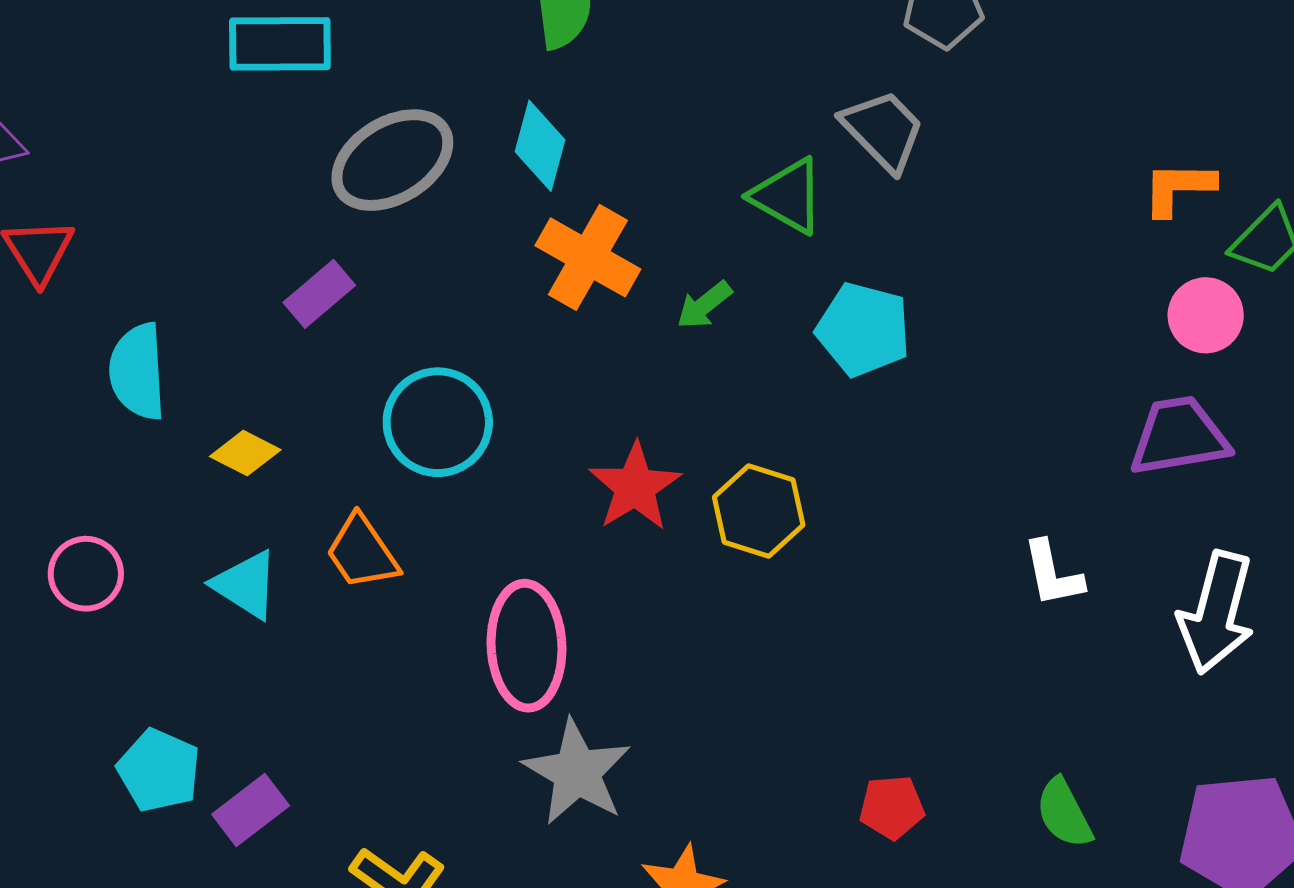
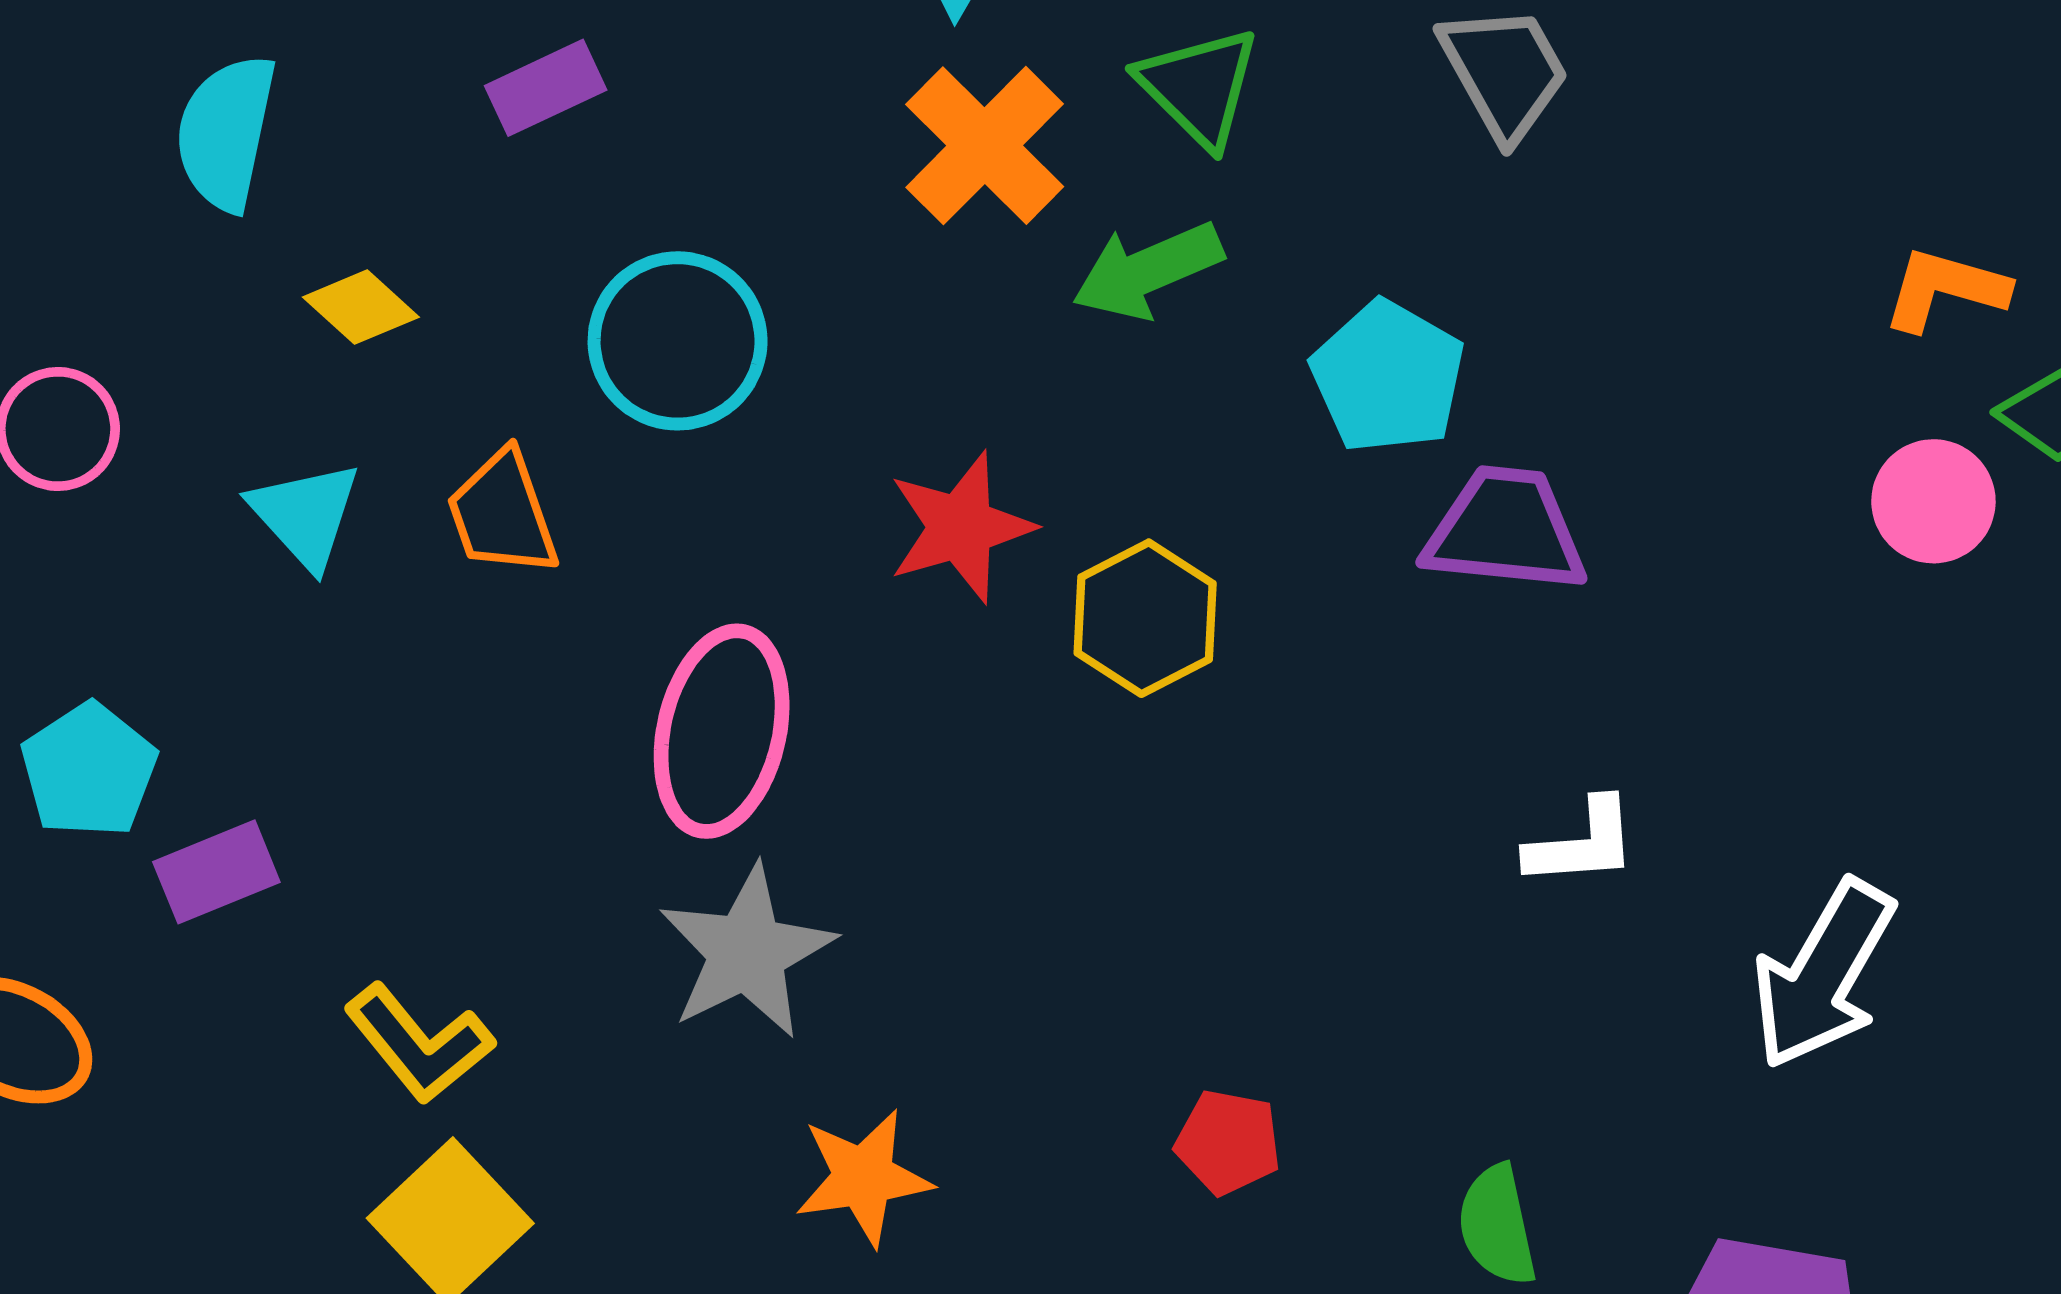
green triangle: (788, 196) -> (1199, 87), moved
green arrow: (704, 305) -> (1148, 270), size x1.5
purple trapezoid: (1179, 436) -> (1505, 530), moved
white L-shape: (1053, 574) -> (1582, 843), turned -98

